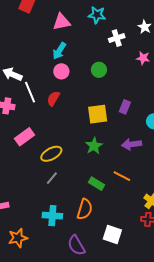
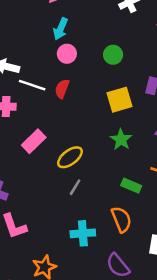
green circle: (99, 70) -> (113, 55), moved
white line: (30, 92) -> (32, 85), turned -40
orange semicircle: (85, 209) -> (121, 219), turned -30

